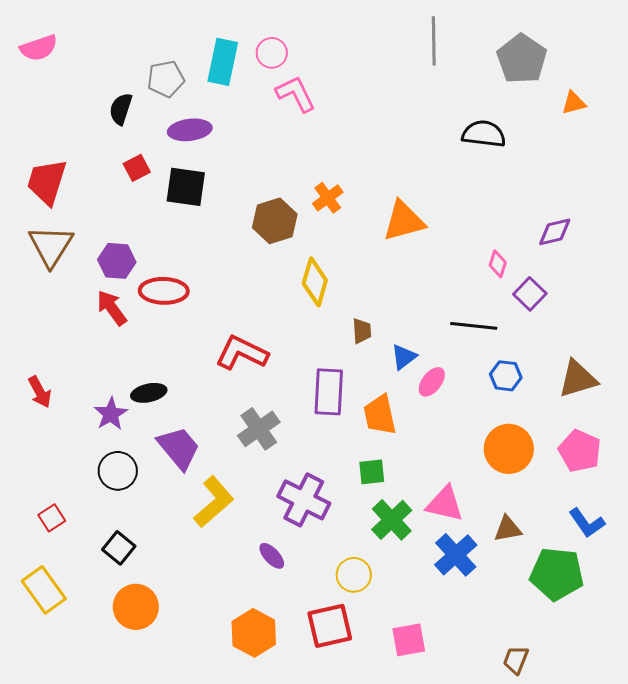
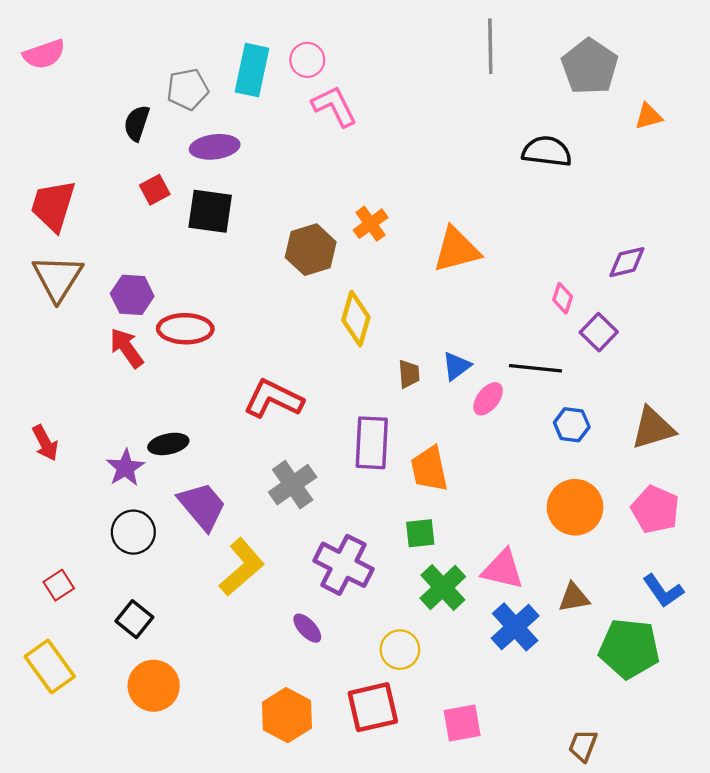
blue triangle: (404, 357) -> (456, 366), moved
pink ellipse: (432, 382) -> (488, 399), moved

